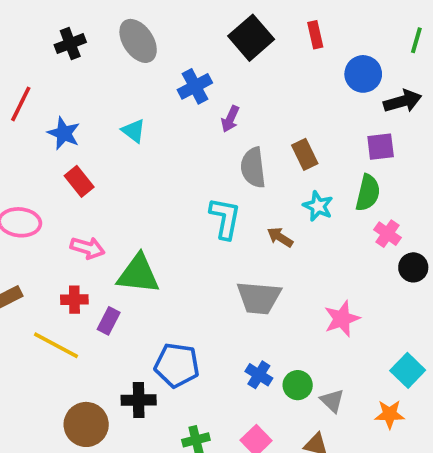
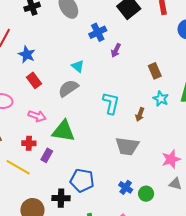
cyan triangle: (134, 131) -> (78, 66), moved
gray semicircle: (253, 168) -> (68, 88), moved, turned 60
brown arrow: (280, 237) -> (140, 114), turned -104
gray triangle: (332, 401) -> (175, 184), moved, turned -32

